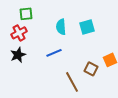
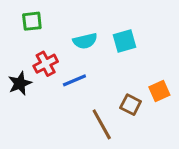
cyan semicircle: (61, 27) -> (85, 41), turned -98
red cross: (19, 33) -> (46, 64), moved

